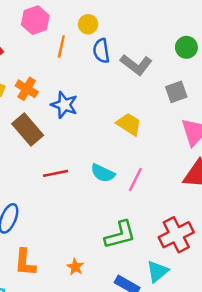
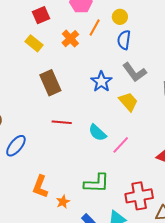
gray L-shape: (136, 65) -> (135, 72), moved
orange cross: (27, 89) -> (70, 39), moved
blue star: (64, 105) -> (101, 82), moved
orange L-shape: (25, 262) -> (40, 187), moved
orange star: (75, 267) -> (63, 202), moved

